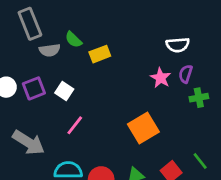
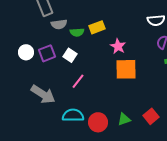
green semicircle: (73, 40) -> (77, 32), moved, turned -48
pink star: (161, 78) -> (118, 46), moved
orange square: (143, 128) -> (126, 69), moved, turned 30

